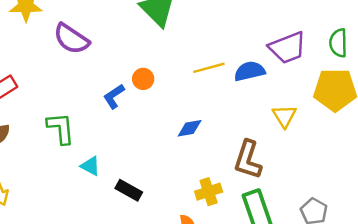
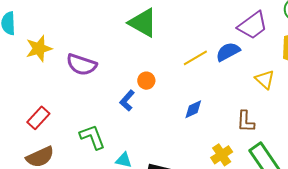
brown L-shape: (248, 160) -> (246, 121), size x0.7

